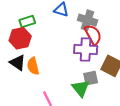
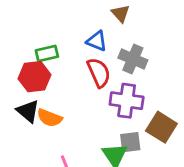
red semicircle: (93, 35) -> (99, 73), moved
orange semicircle: (33, 66) -> (50, 118), turned -60

